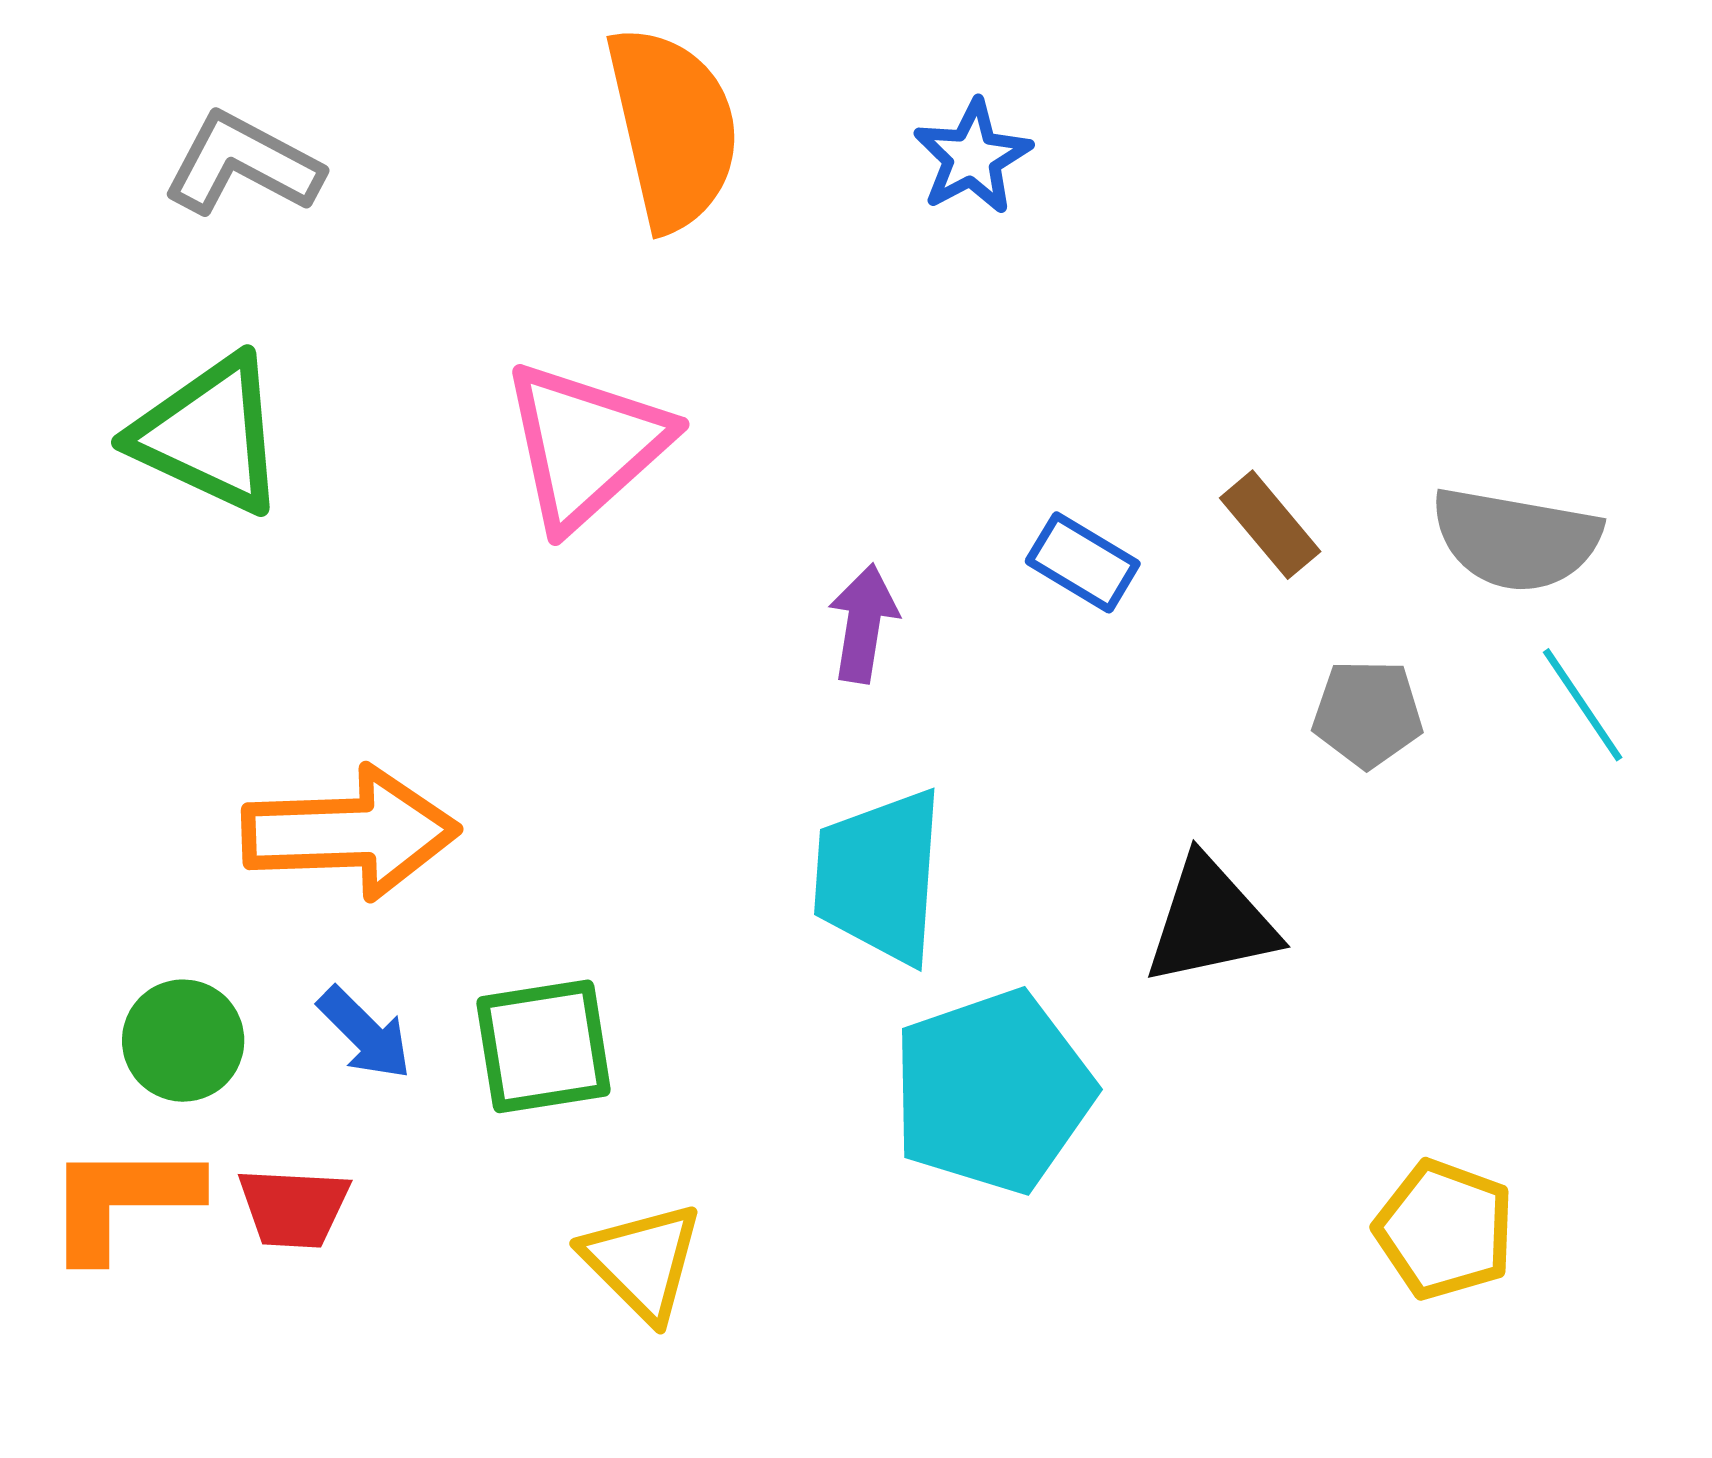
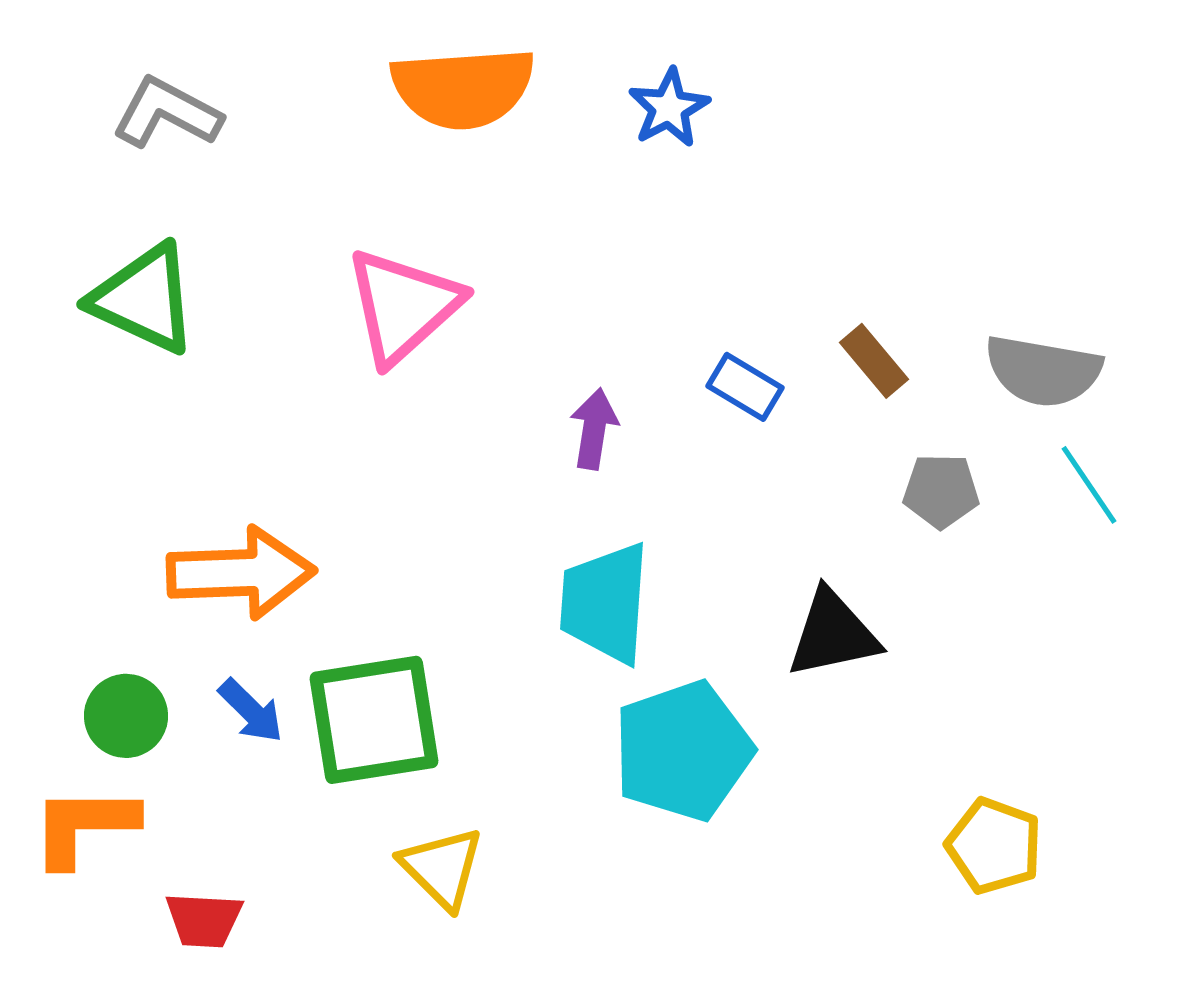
orange semicircle: (673, 128) -> (463, 88), turned 99
green square: (544, 1046) -> (374, 720), size x1.4
red trapezoid: (294, 1208) -> (204, 920), moved

